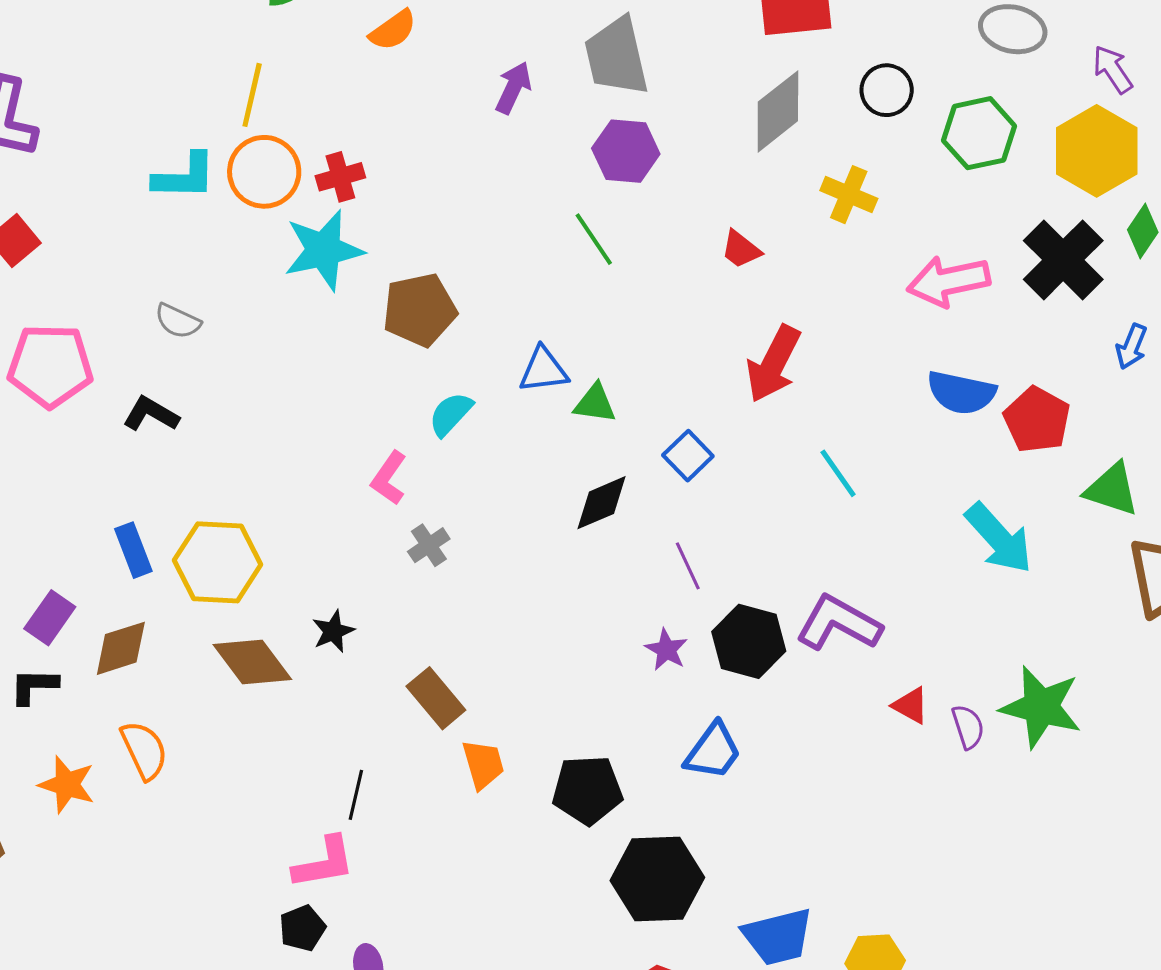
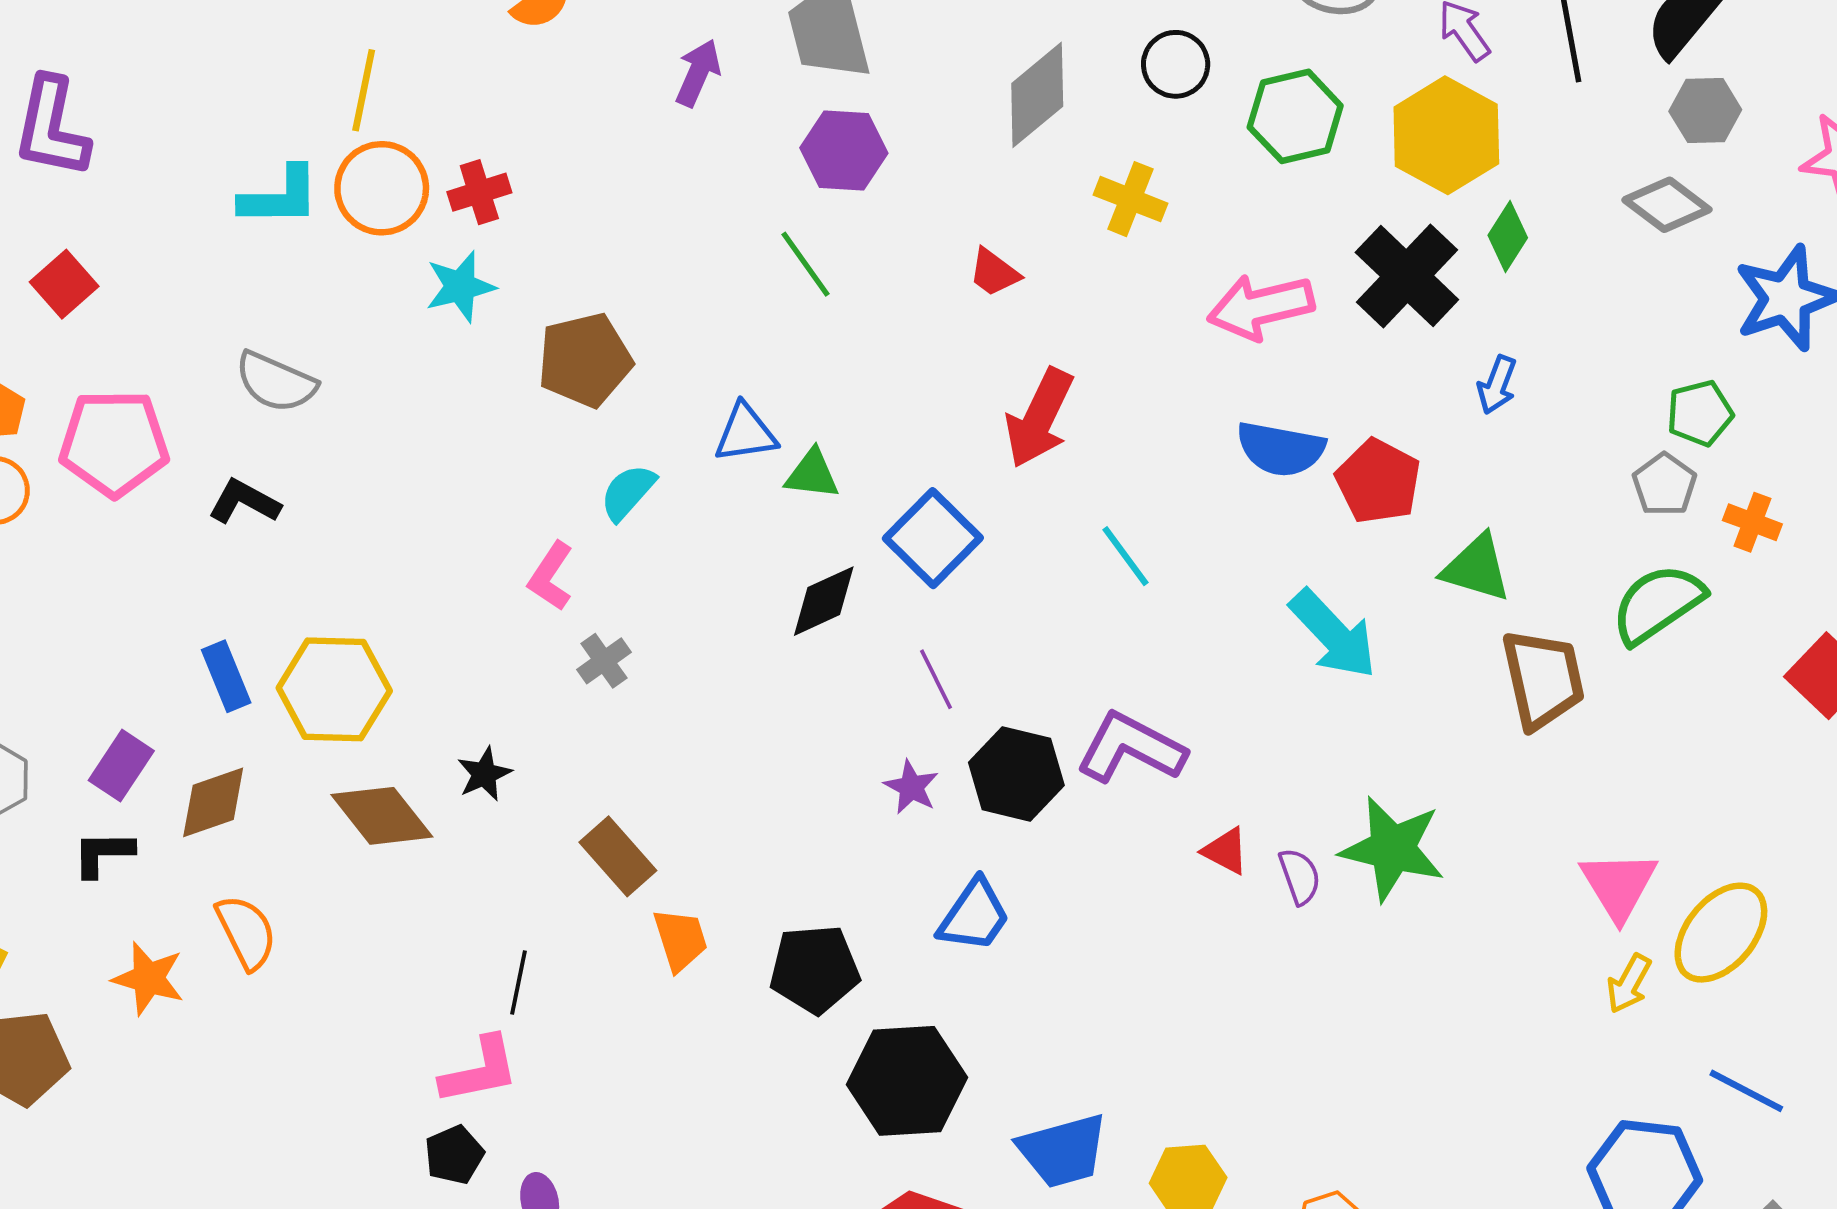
cyan star: (324, 250) -> (460, 287), size x0.7
gray semicircle: (178, 321) -> (276, 382), size x1.4
blue square: (688, 456) -> (933, 538), size x1.5

